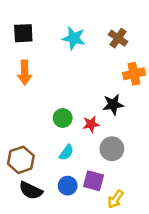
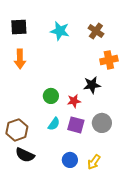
gray circle: (112, 149) -> (102, 123), moved
purple square: (93, 181) -> (76, 125), moved
blue circle: (68, 186) -> (70, 160), moved

